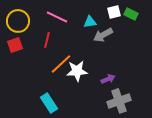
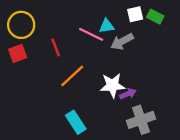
pink line: (57, 17) -> (91, 34), moved
red line: (47, 40) -> (56, 47), turned -35
white star: (77, 71) -> (113, 85), moved
cyan rectangle: (49, 103) -> (76, 122), moved

